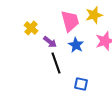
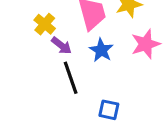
yellow cross: (31, 28) -> (45, 24), moved

